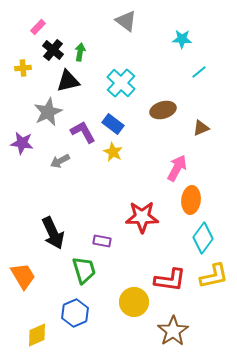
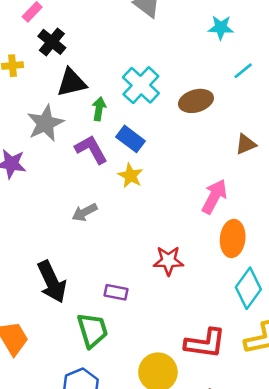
green arrow: (80, 52) -> (99, 109), moved
brown ellipse: (163, 110) -> (196, 101), moved
gray arrow: (60, 161) -> (85, 212), moved
red star: (142, 217) -> (168, 261), size x0.7

